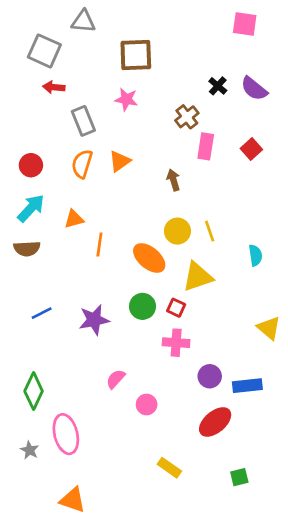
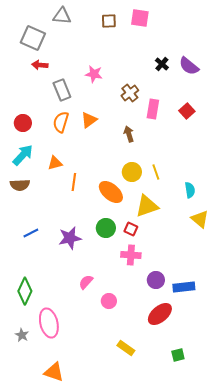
pink square: (245, 24) -> (140, 18), moved
brown square: (136, 55) -> (109, 21), moved, size x0.6
brown cross: (187, 117) -> (130, 93), moved
yellow triangle: (269, 328) -> (200, 219), moved

